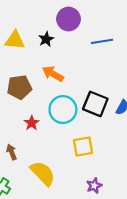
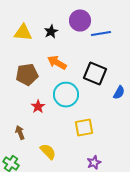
purple circle: (68, 19) -> (80, 21), moved
black square: (95, 104) -> (95, 74), moved
yellow semicircle: (43, 173) -> (48, 152), size x0.7

